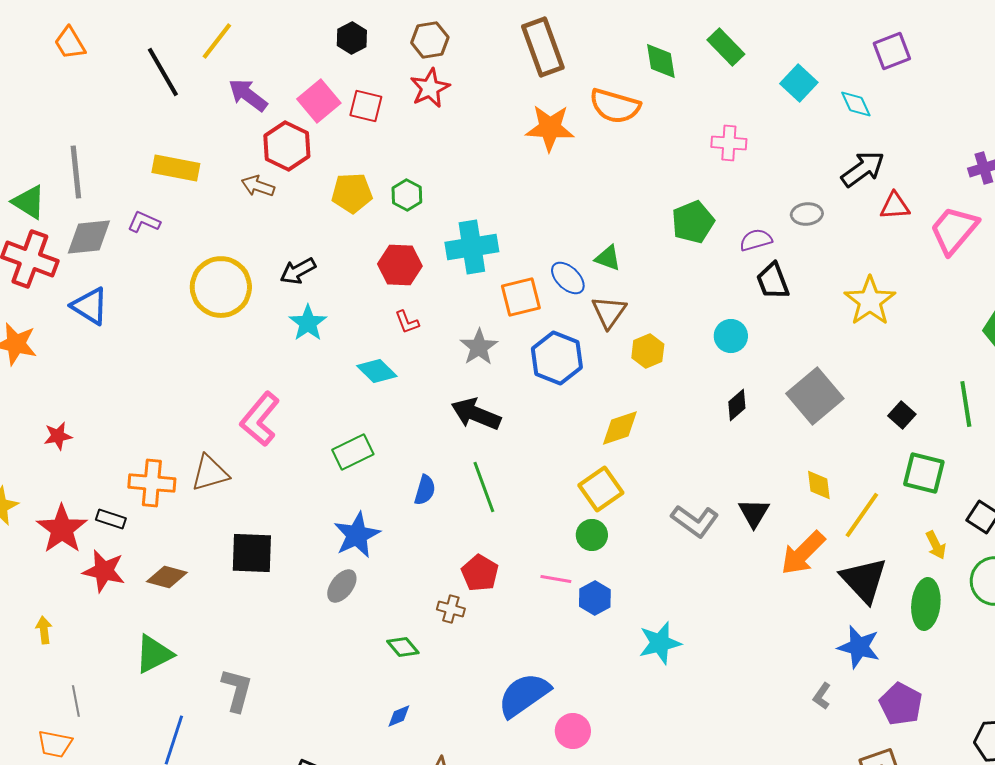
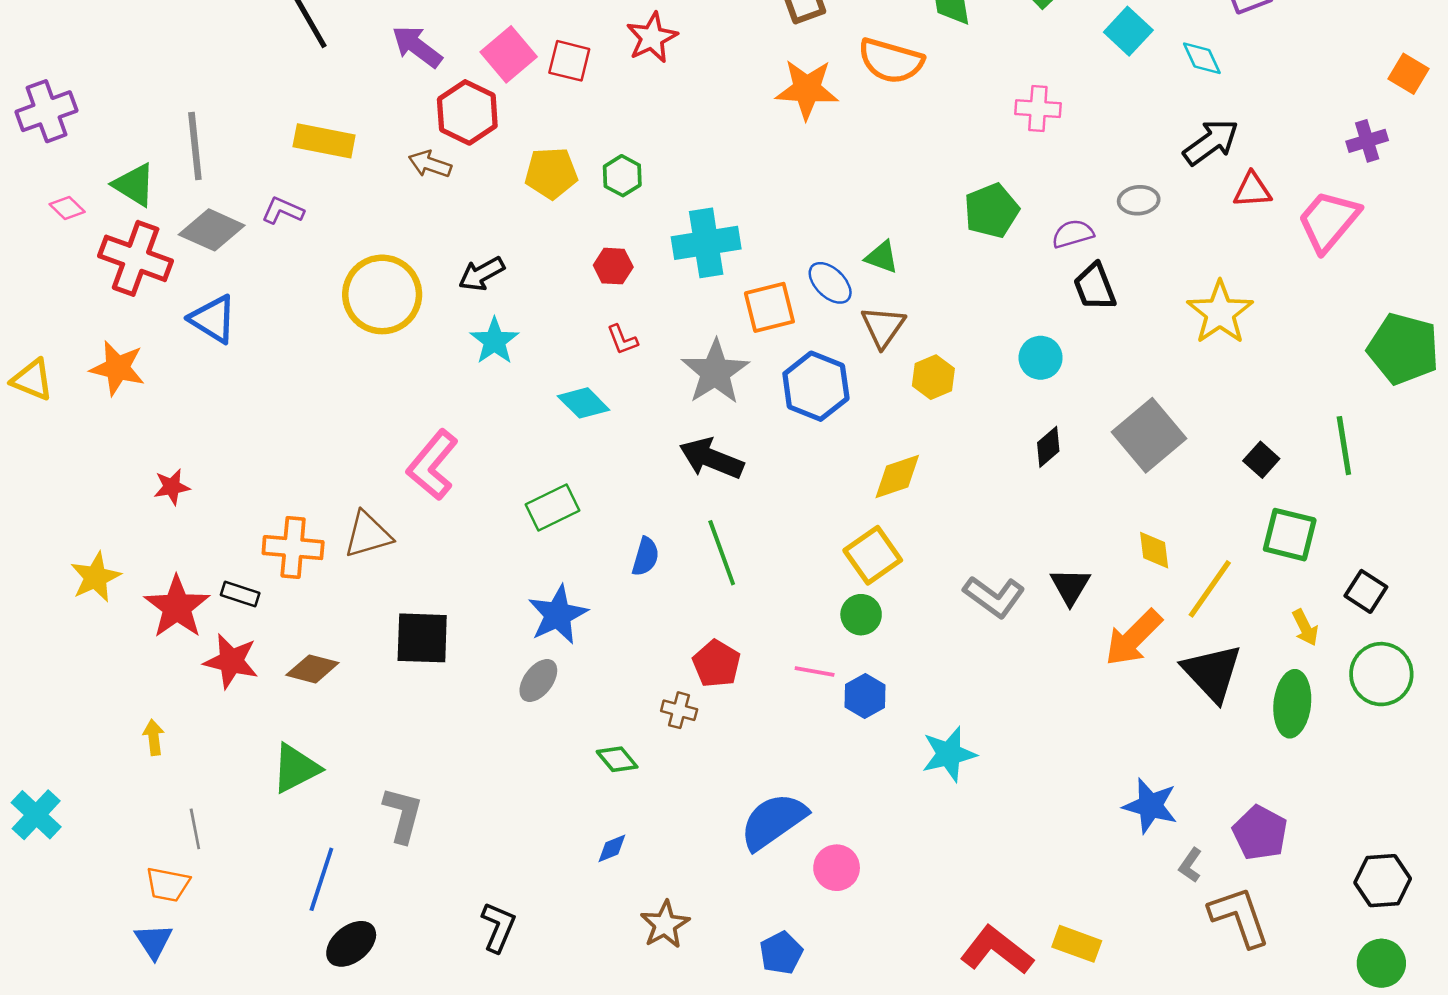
gray diamond: (89, 237) -> (212, 230), turned 30
red hexagon: (400, 265) -> (613, 266), size x0.7
gray star: (479, 347) -> (715, 372), size x1.4
blue star: (859, 647) -> (1150, 806), moved
gray L-shape: (822, 696) -> (1190, 865), moved

